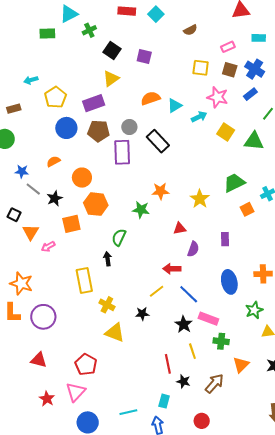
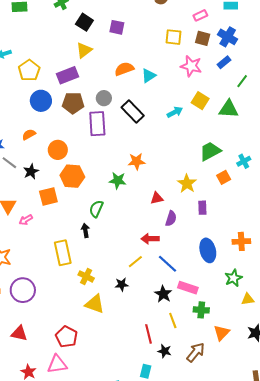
cyan arrow: (199, 117) -> (175, 112), moved
yellow star: (200, 199) -> (187, 184), moved
pink triangle: (76, 392) -> (57, 364), turned 40

